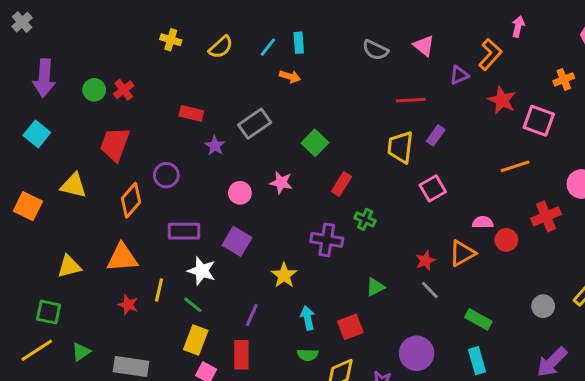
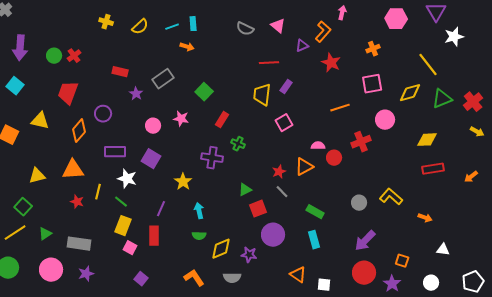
cyan line: (268, 47) -> (172, 27), turned 32
pink square: (539, 121) -> (372, 84), moved, turned -30
green square: (49, 312) -> (23, 207), turned 30
red square: (350, 327) -> (258, 209), moved

